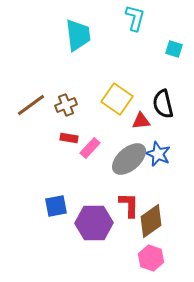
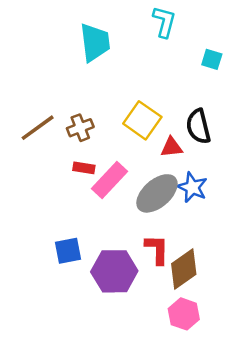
pink rectangle: (90, 148) -> (109, 180), size x1.4

